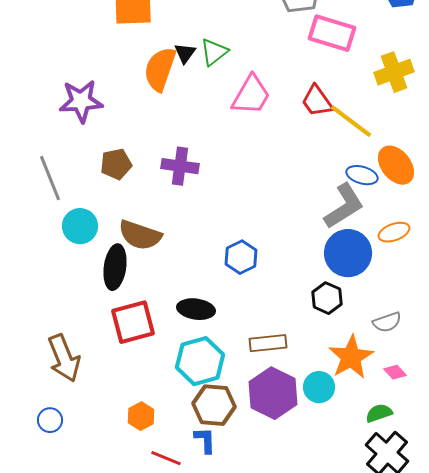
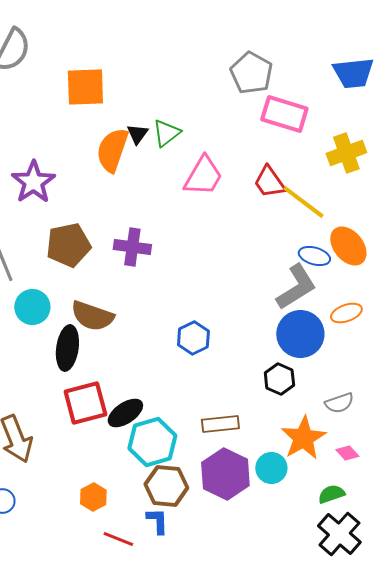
purple star: (81, 101) -> (33, 182), turned -30
brown pentagon: (116, 164) -> (68, 245), size x1.4
black ellipse: (196, 309) -> (125, 413), moved, turned -42

